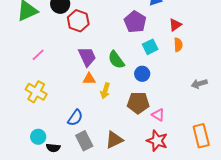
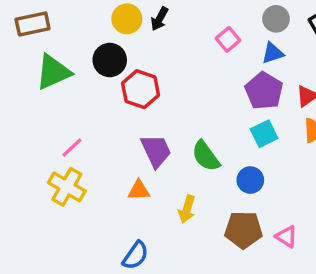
purple pentagon: (135, 22) -> (264, 91), moved
orange triangle: (89, 79) -> (139, 190), moved
yellow cross: (36, 92) -> (67, 187), moved
pink triangle: (158, 115) -> (286, 237), moved

